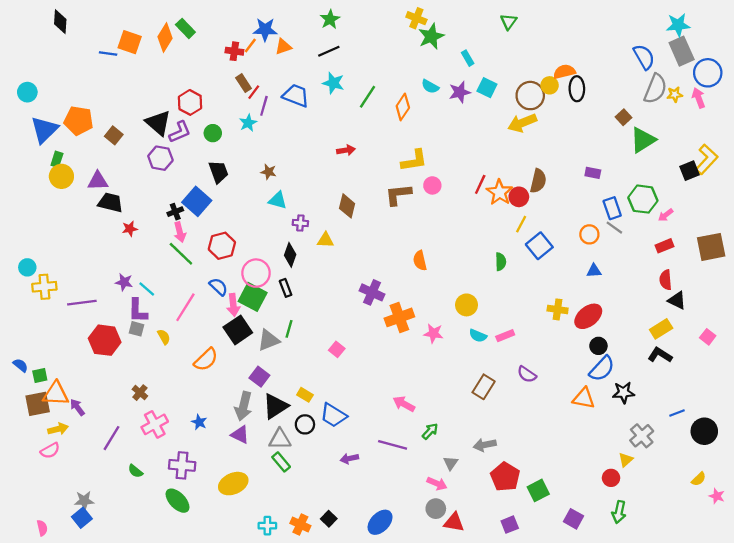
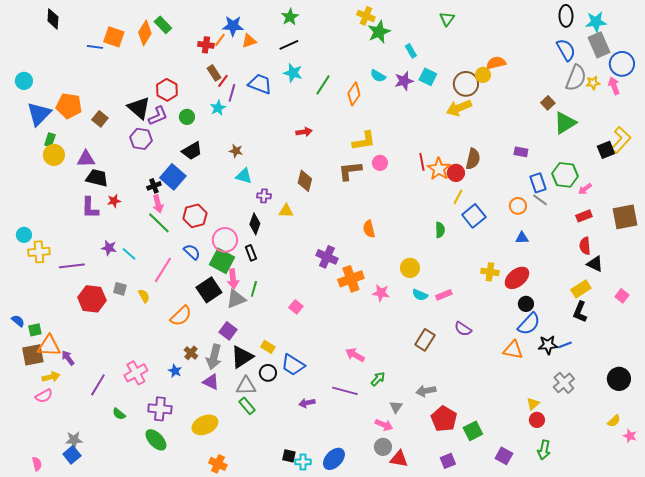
black ellipse: (577, 89) -> (566, 16), moved
black trapezoid: (218, 172) -> (192, 151), turned 80
red line: (480, 184) -> (422, 162), turned -36
pink arrow: (233, 305) -> (233, 279), moved
purple L-shape: (138, 311) -> (90, 208), moved
black L-shape: (660, 355) -> (580, 312), turned -100
brown cross: (140, 393) -> (191, 353), moved
blue line: (677, 413) -> (565, 345), moved
yellow triangle: (626, 460) -> (533, 404), moved
black square: (329, 519) -> (289, 456), turned -32
orange cross: (300, 525) -> (218, 464), moved
cyan cross: (267, 526) -> (303, 462), moved

